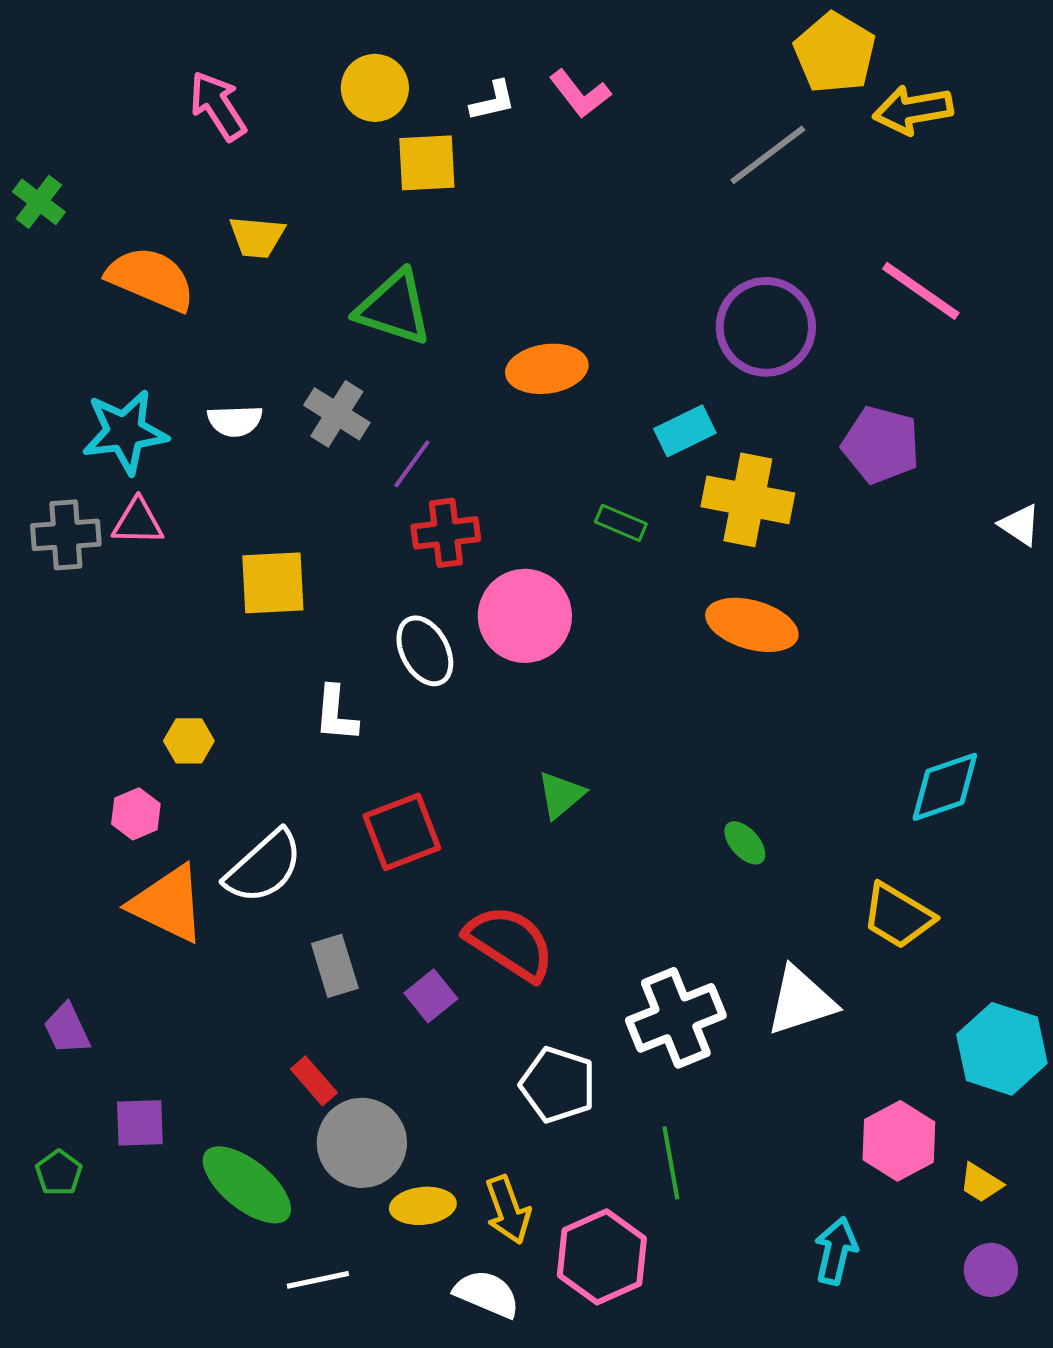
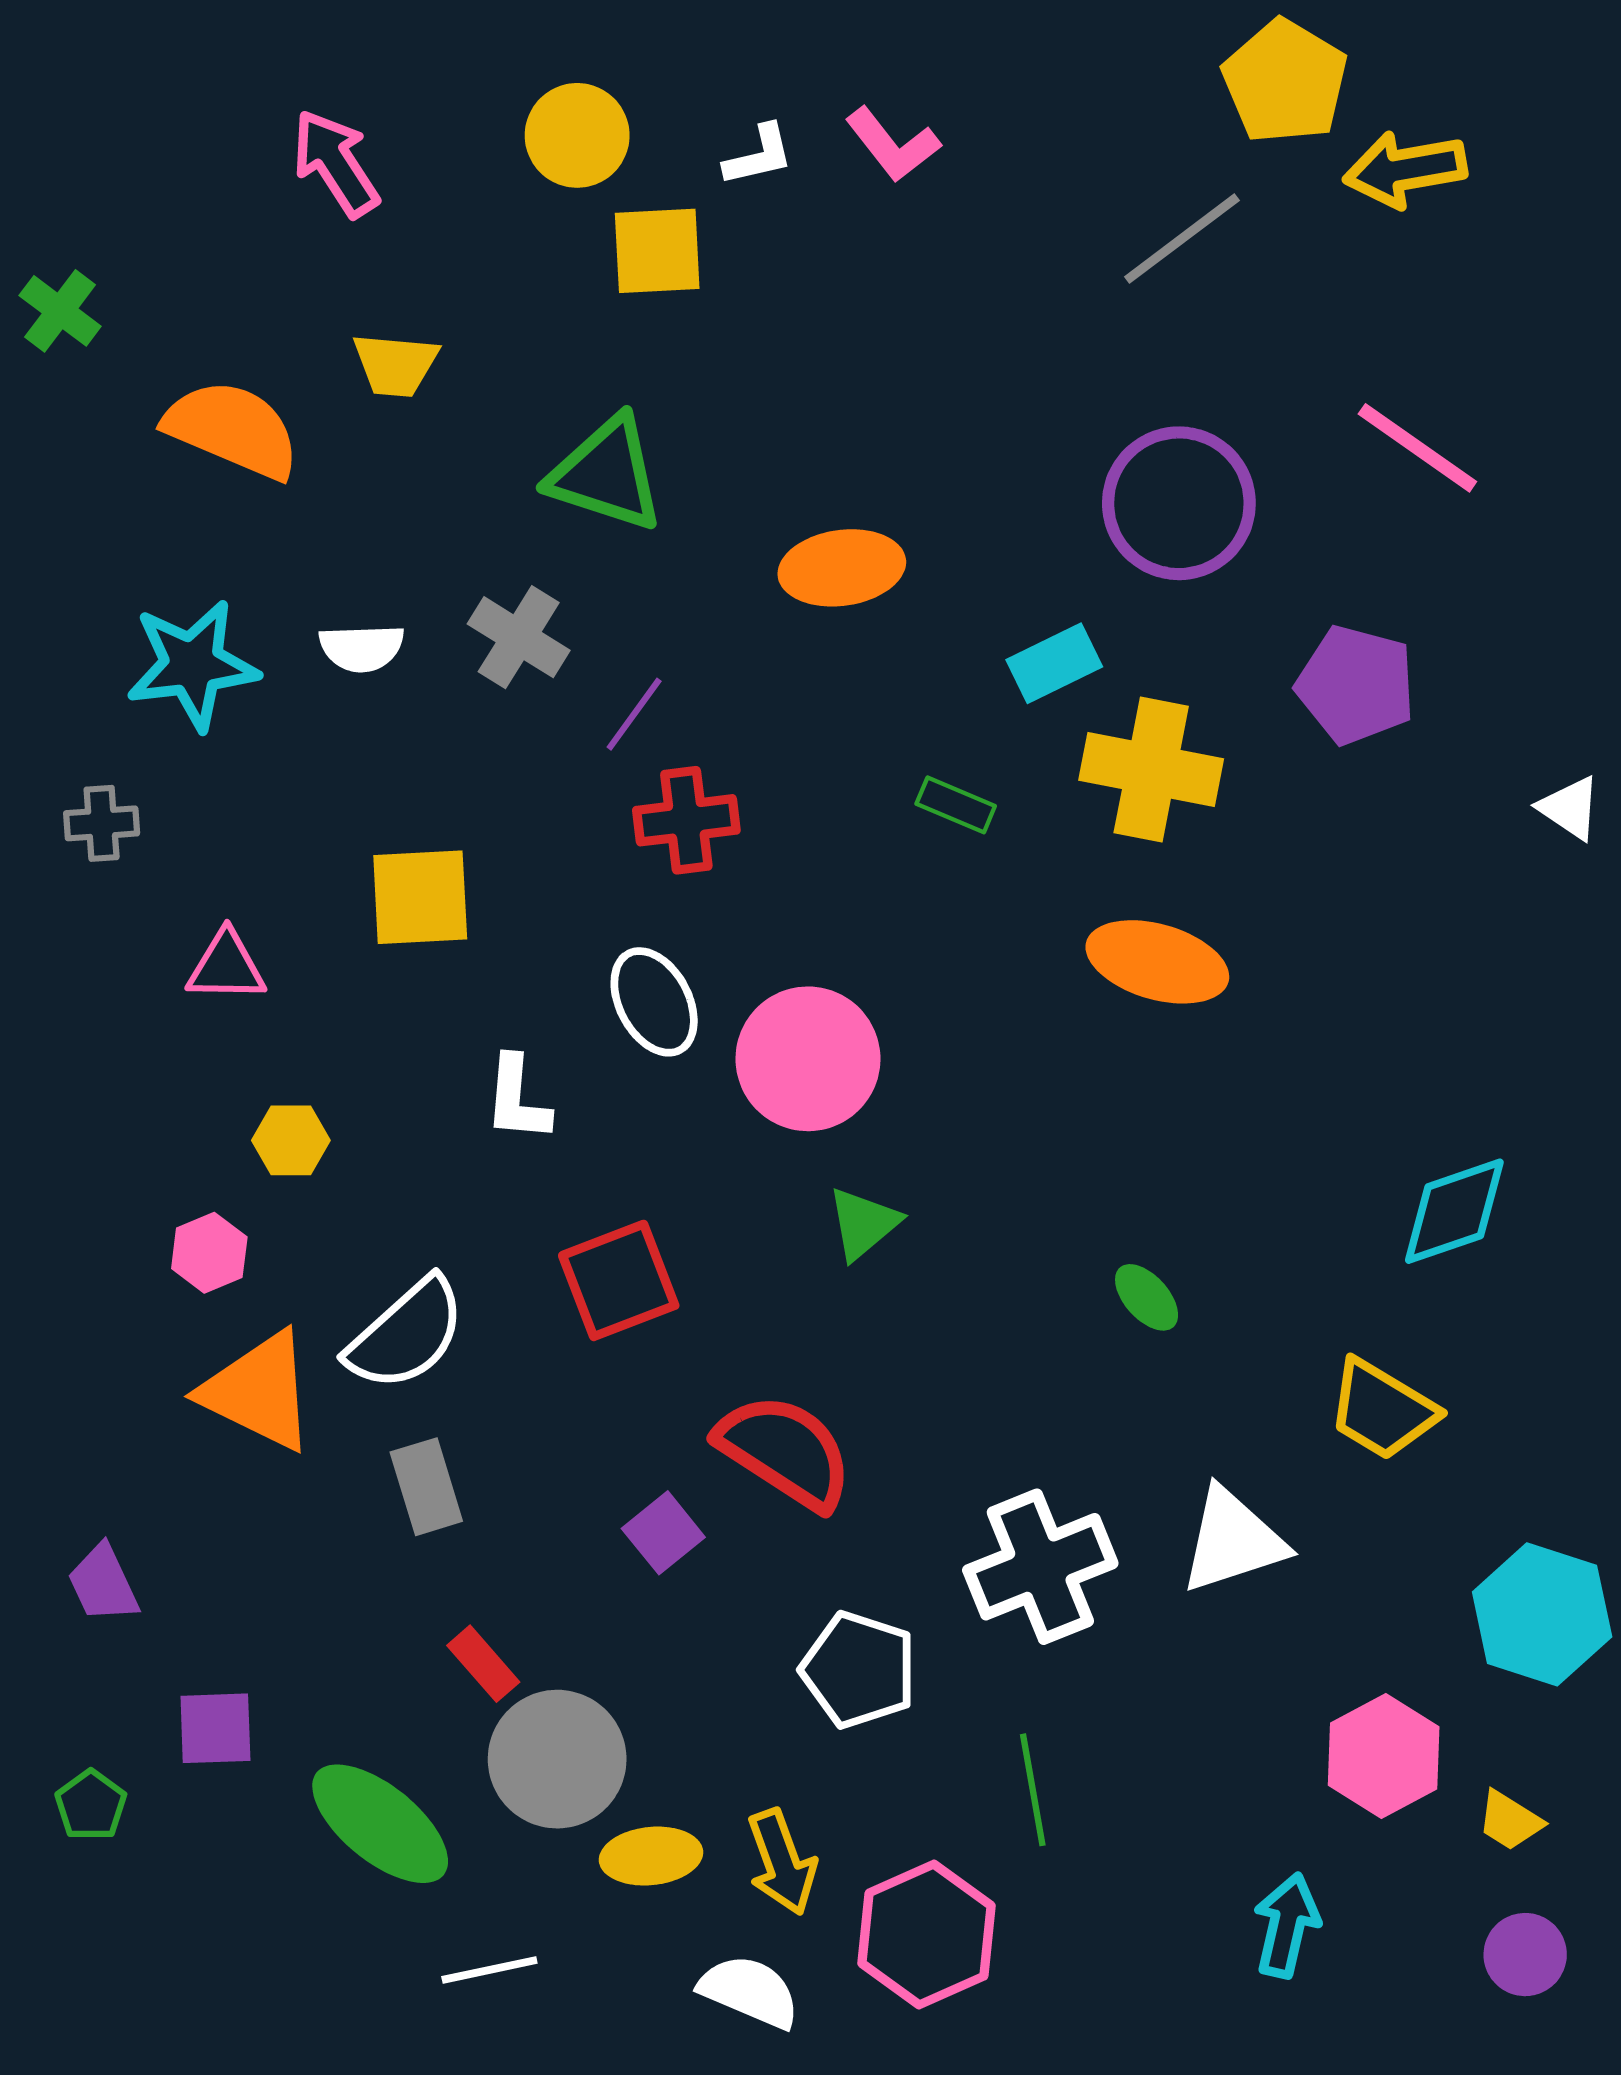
pink triangle: (138, 522) -> (226, 966), moved
gray cross: (66, 535) -> (102, 823), size x0.7
pink circle: (525, 616) -> (808, 1059), moved
gray rectangle: (335, 966) -> (426, 1487), moved

